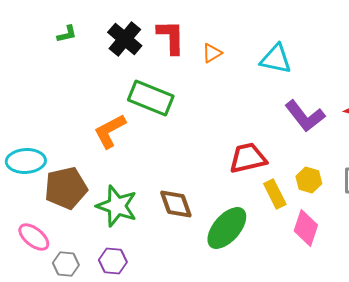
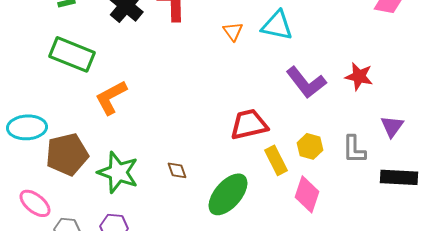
orange triangle: (212, 53) -> (233, 31), moved, turned -35
green rectangle: (151, 98) -> (72, 54), moved
brown diamond: (176, 204) -> (177, 170), size x0.6

